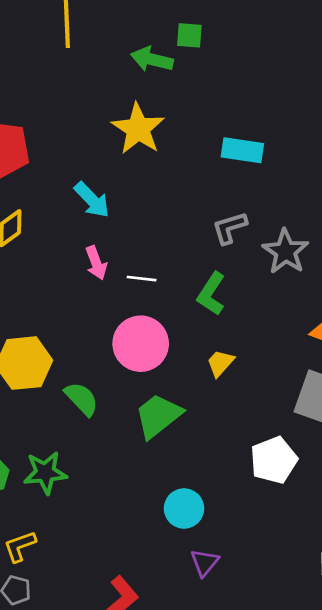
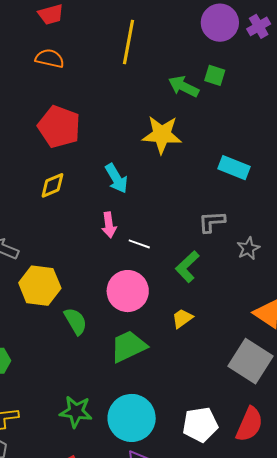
yellow star: (138, 129) -> (162, 135), turned 30
gray star: (285, 252) -> (248, 248), size x0.7
white pentagon: (274, 460) -> (200, 425), moved
green star: (45, 473) -> (76, 412), moved
cyan circle: (184, 508) -> (132, 418), size x1.6

